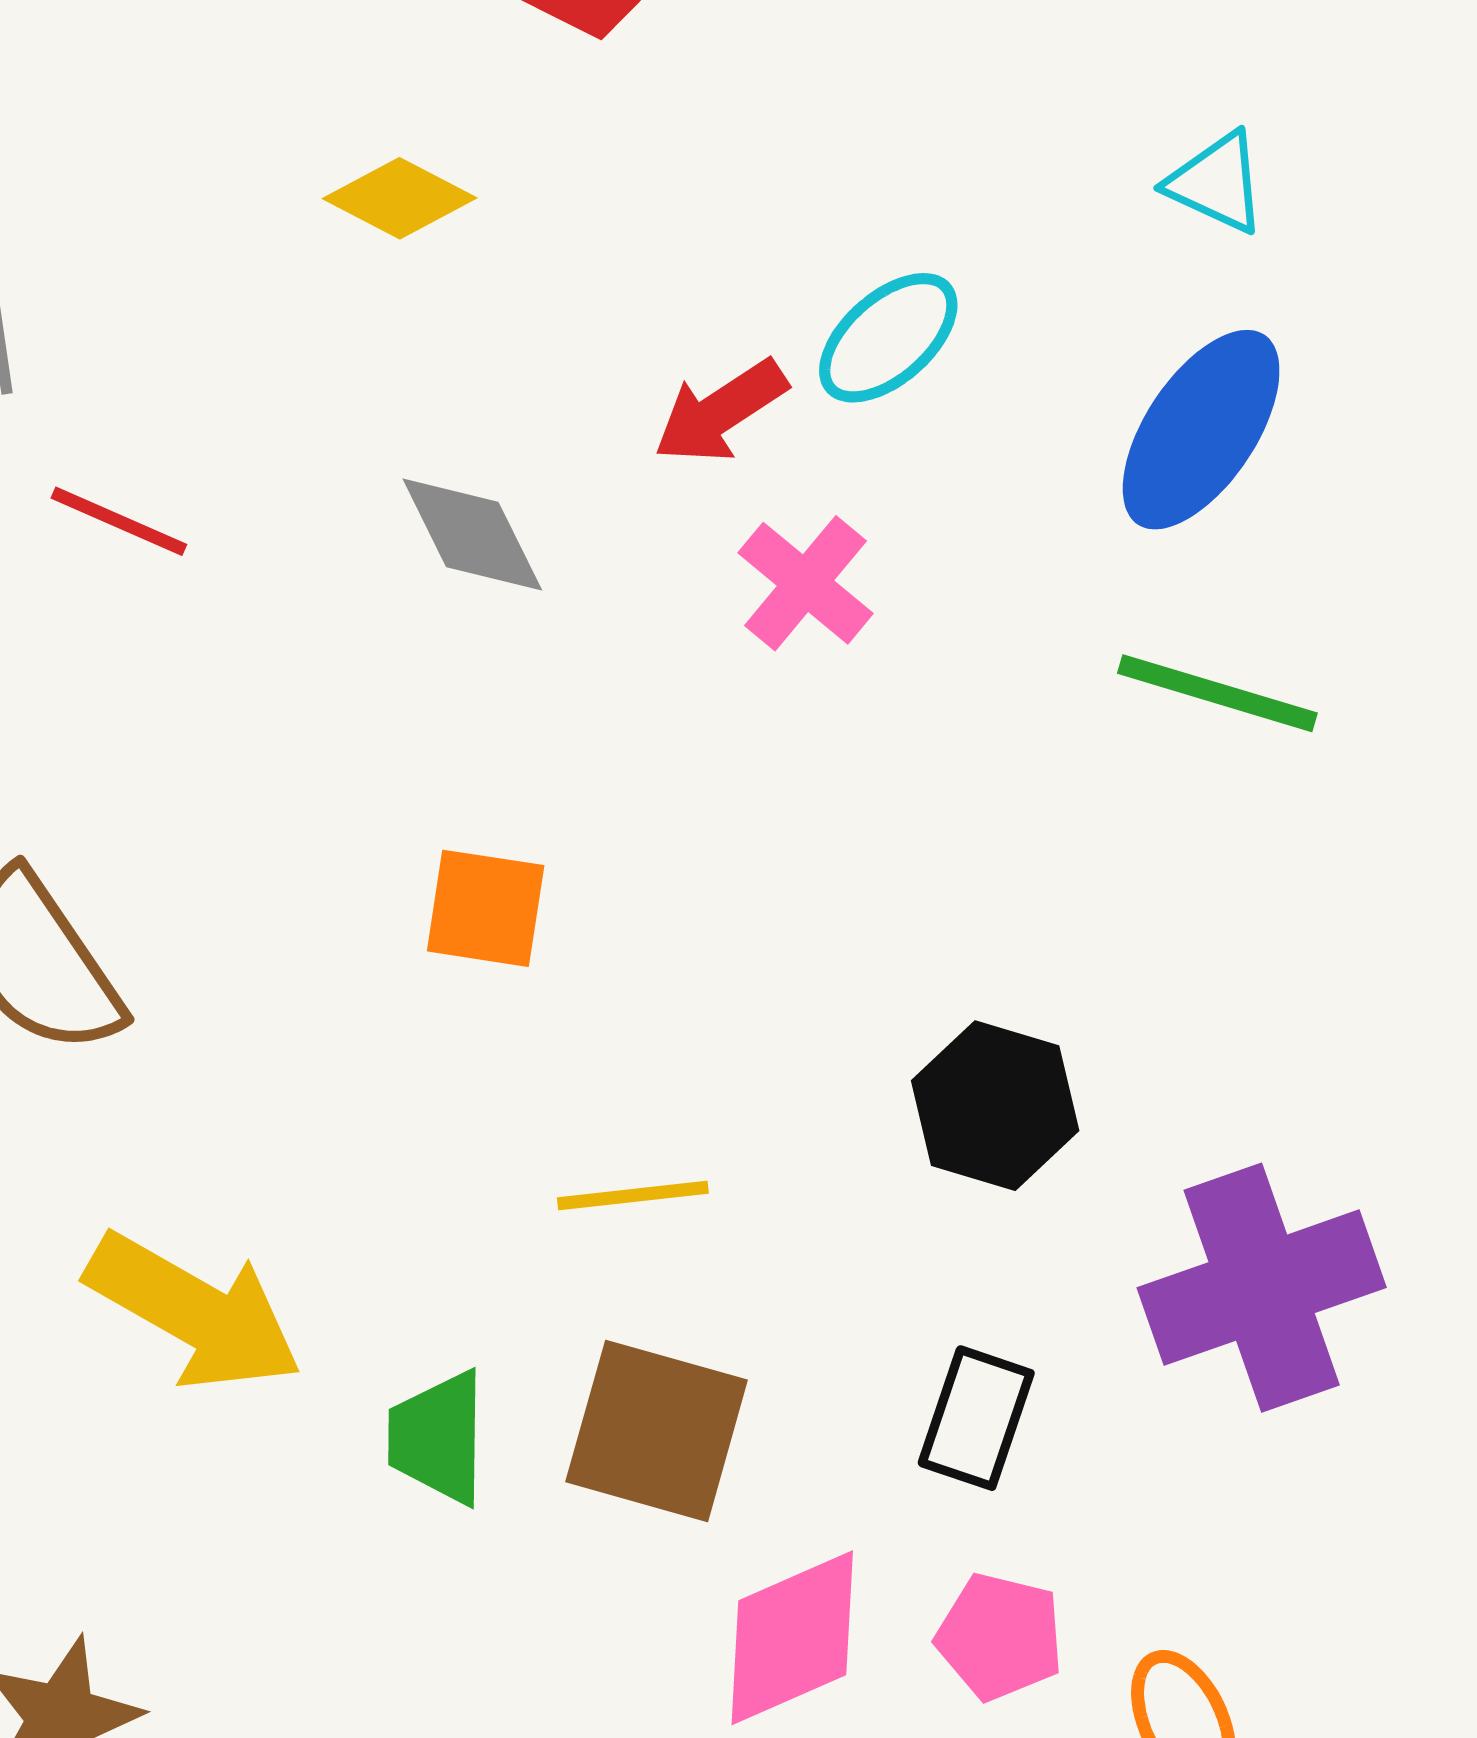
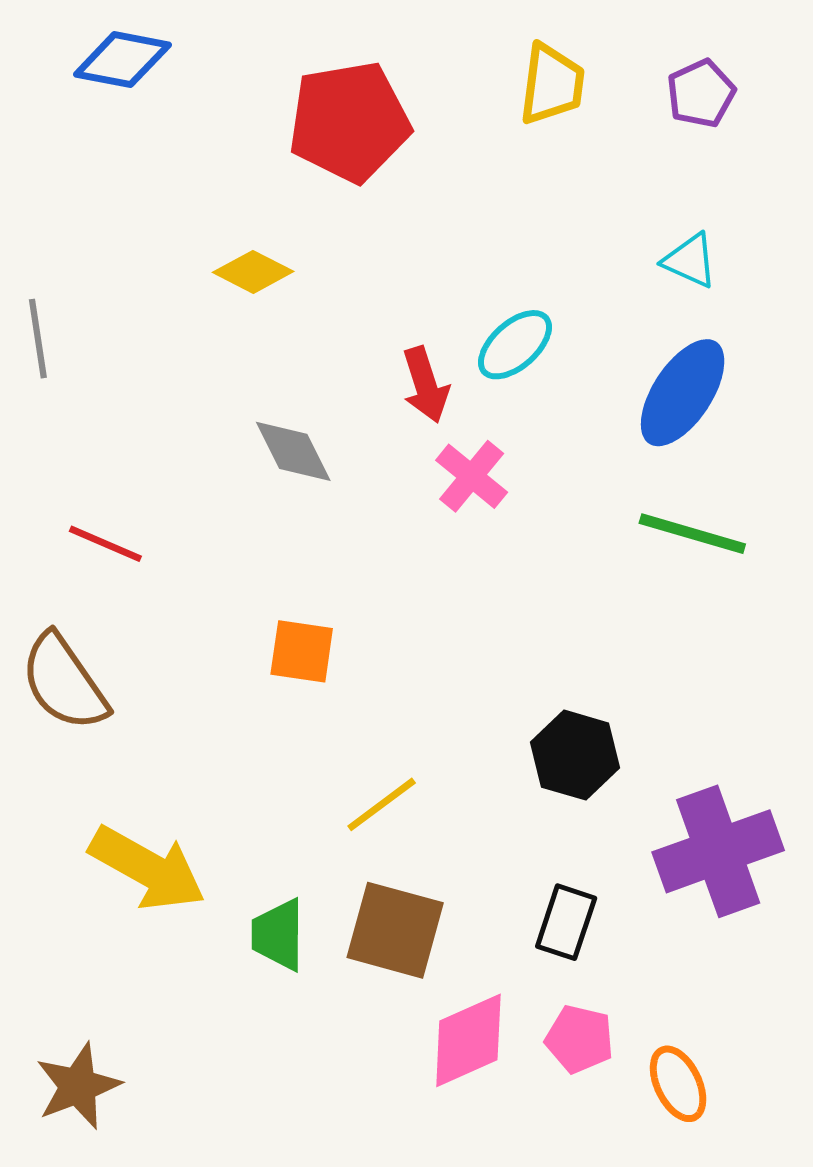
red arrow: (720, 412) -> (425, 385), turned -74
red line: (119, 521) -> (105, 544), moved
yellow line: (633, 1195) -> (382, 804), turned -30

